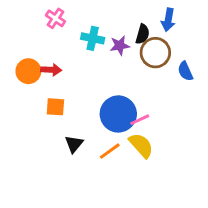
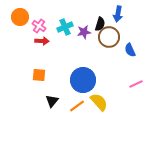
pink cross: (55, 18) -> (39, 26), moved
cyan cross: (93, 38) -> (65, 27), turned -35
red arrow: (51, 70) -> (42, 41), moved
orange circle: (28, 71) -> (20, 17), moved
pink line: (140, 120) -> (136, 84), moved

